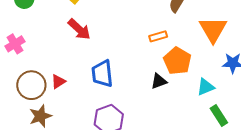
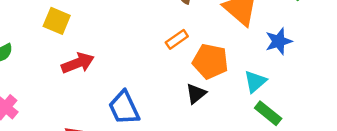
red arrow: (79, 29) -> (78, 63), turned -45
green rectangle: (219, 116) -> (268, 113), moved

